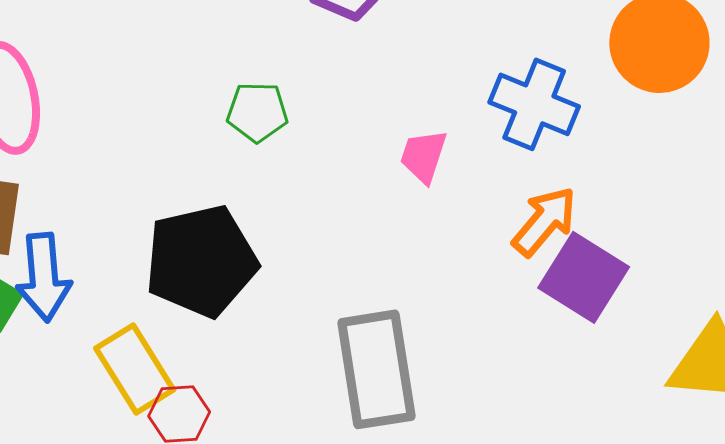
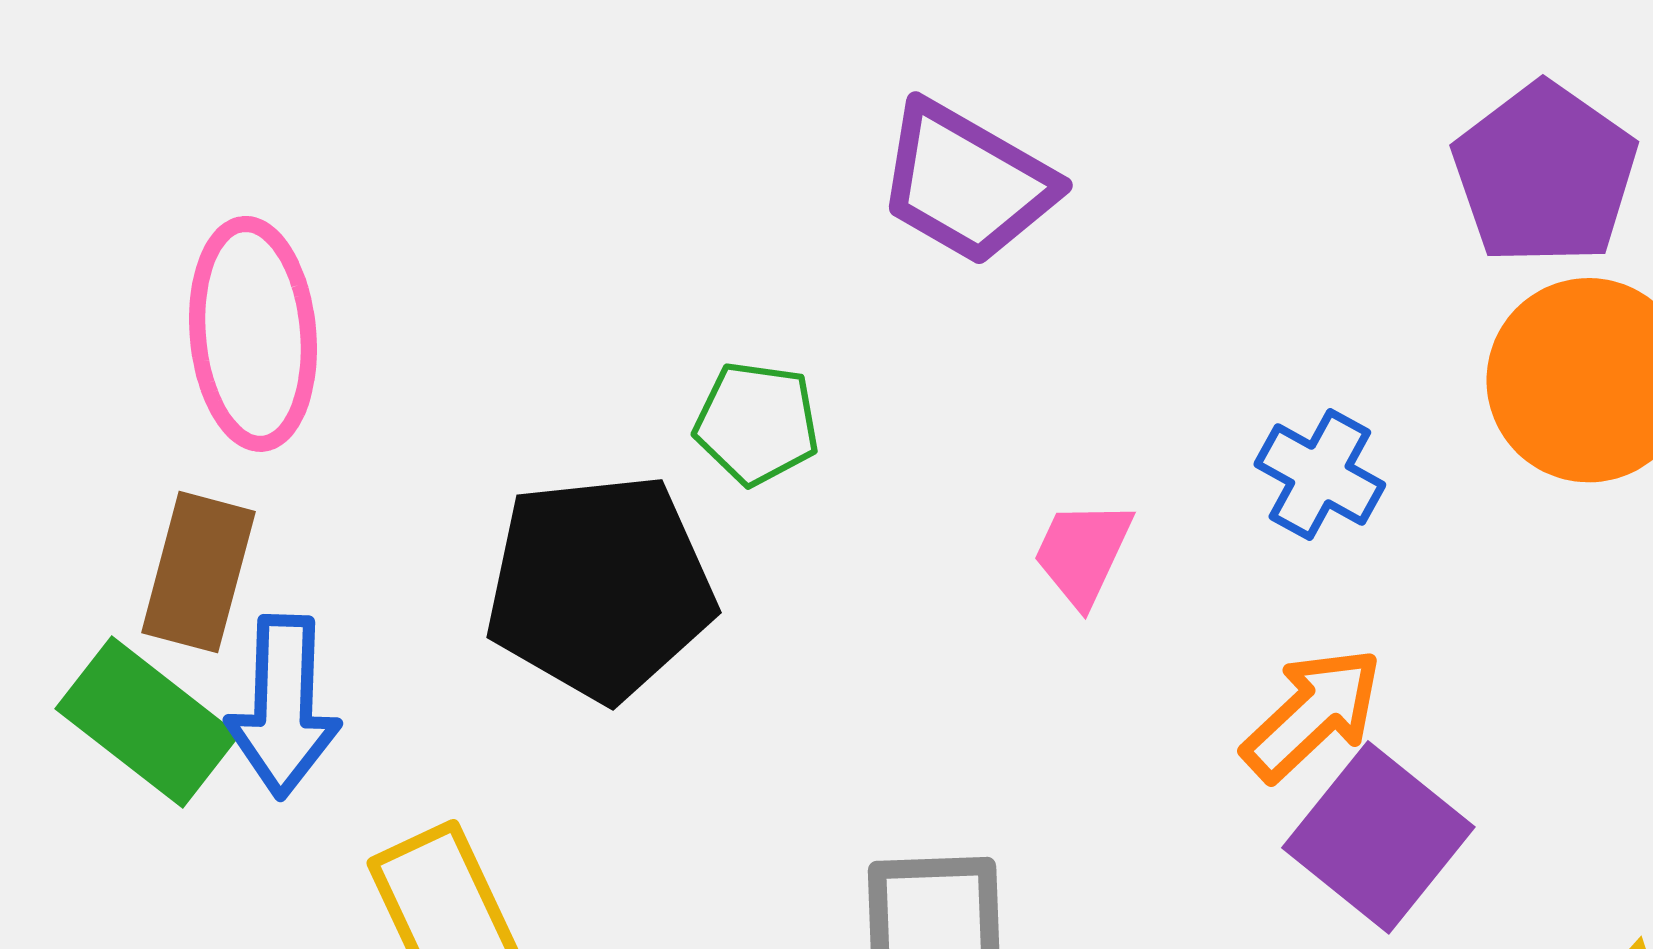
blue cross: (534, 104) -> (1320, 475), size x0.7
black pentagon: (201, 261) -> (600, 587), moved

